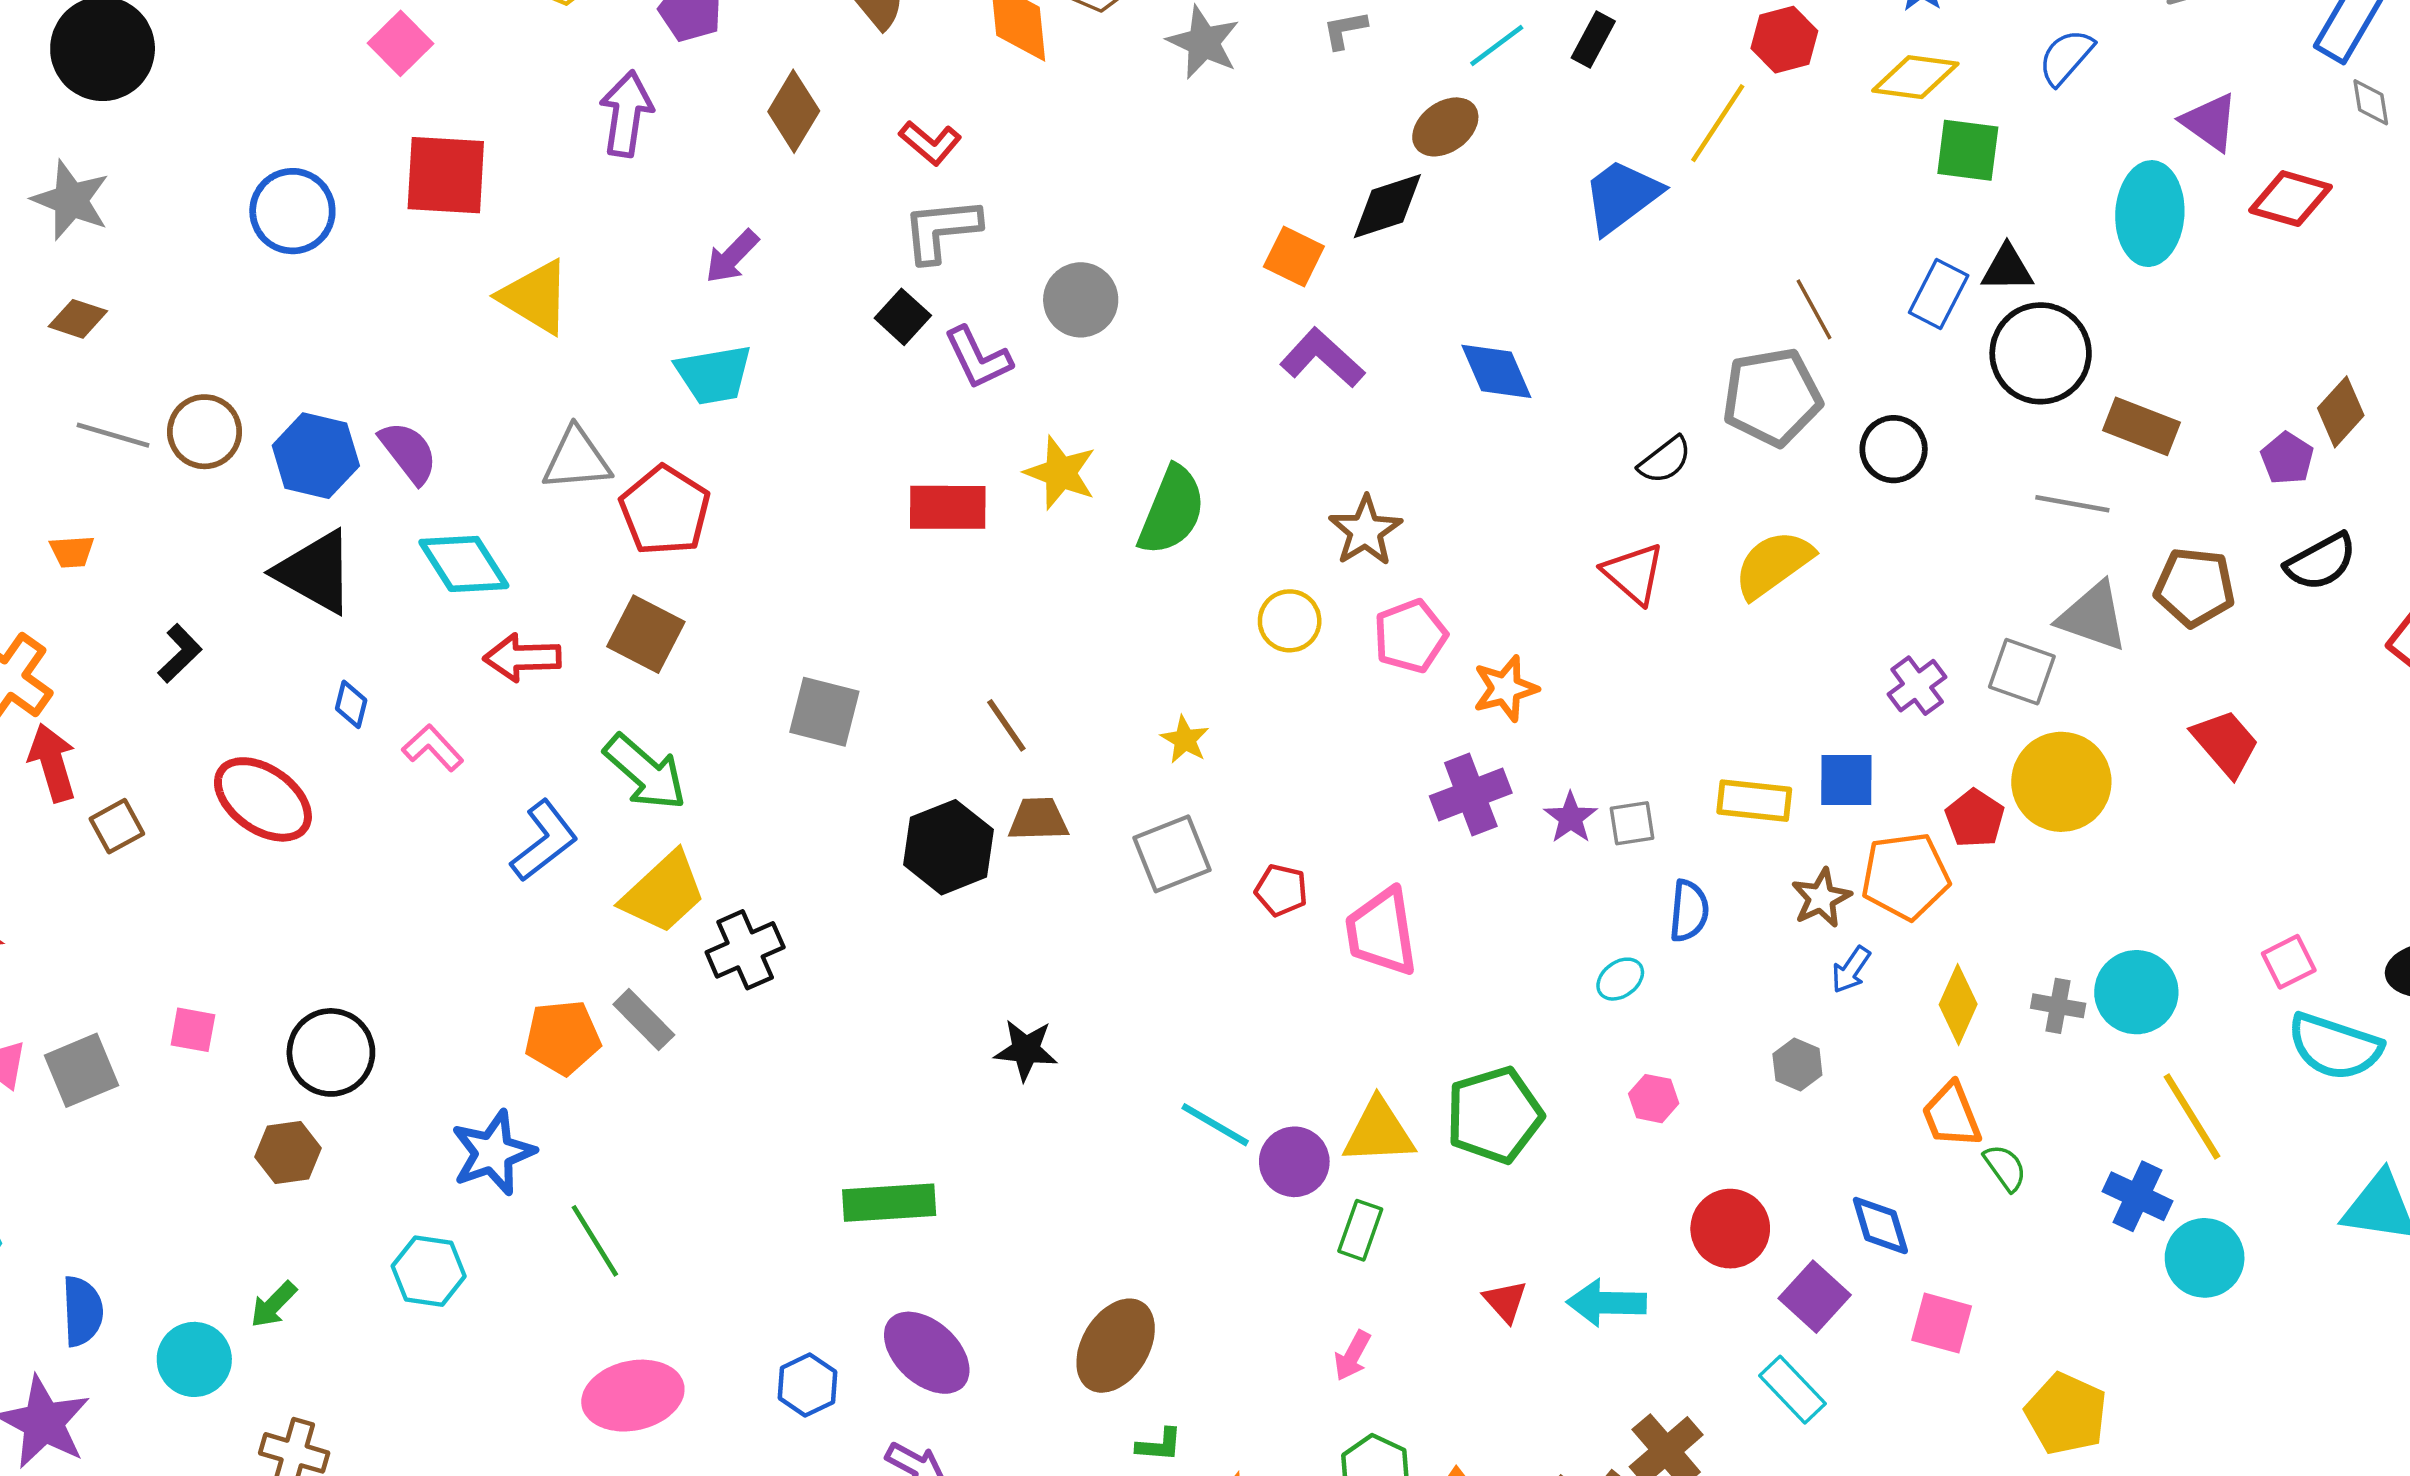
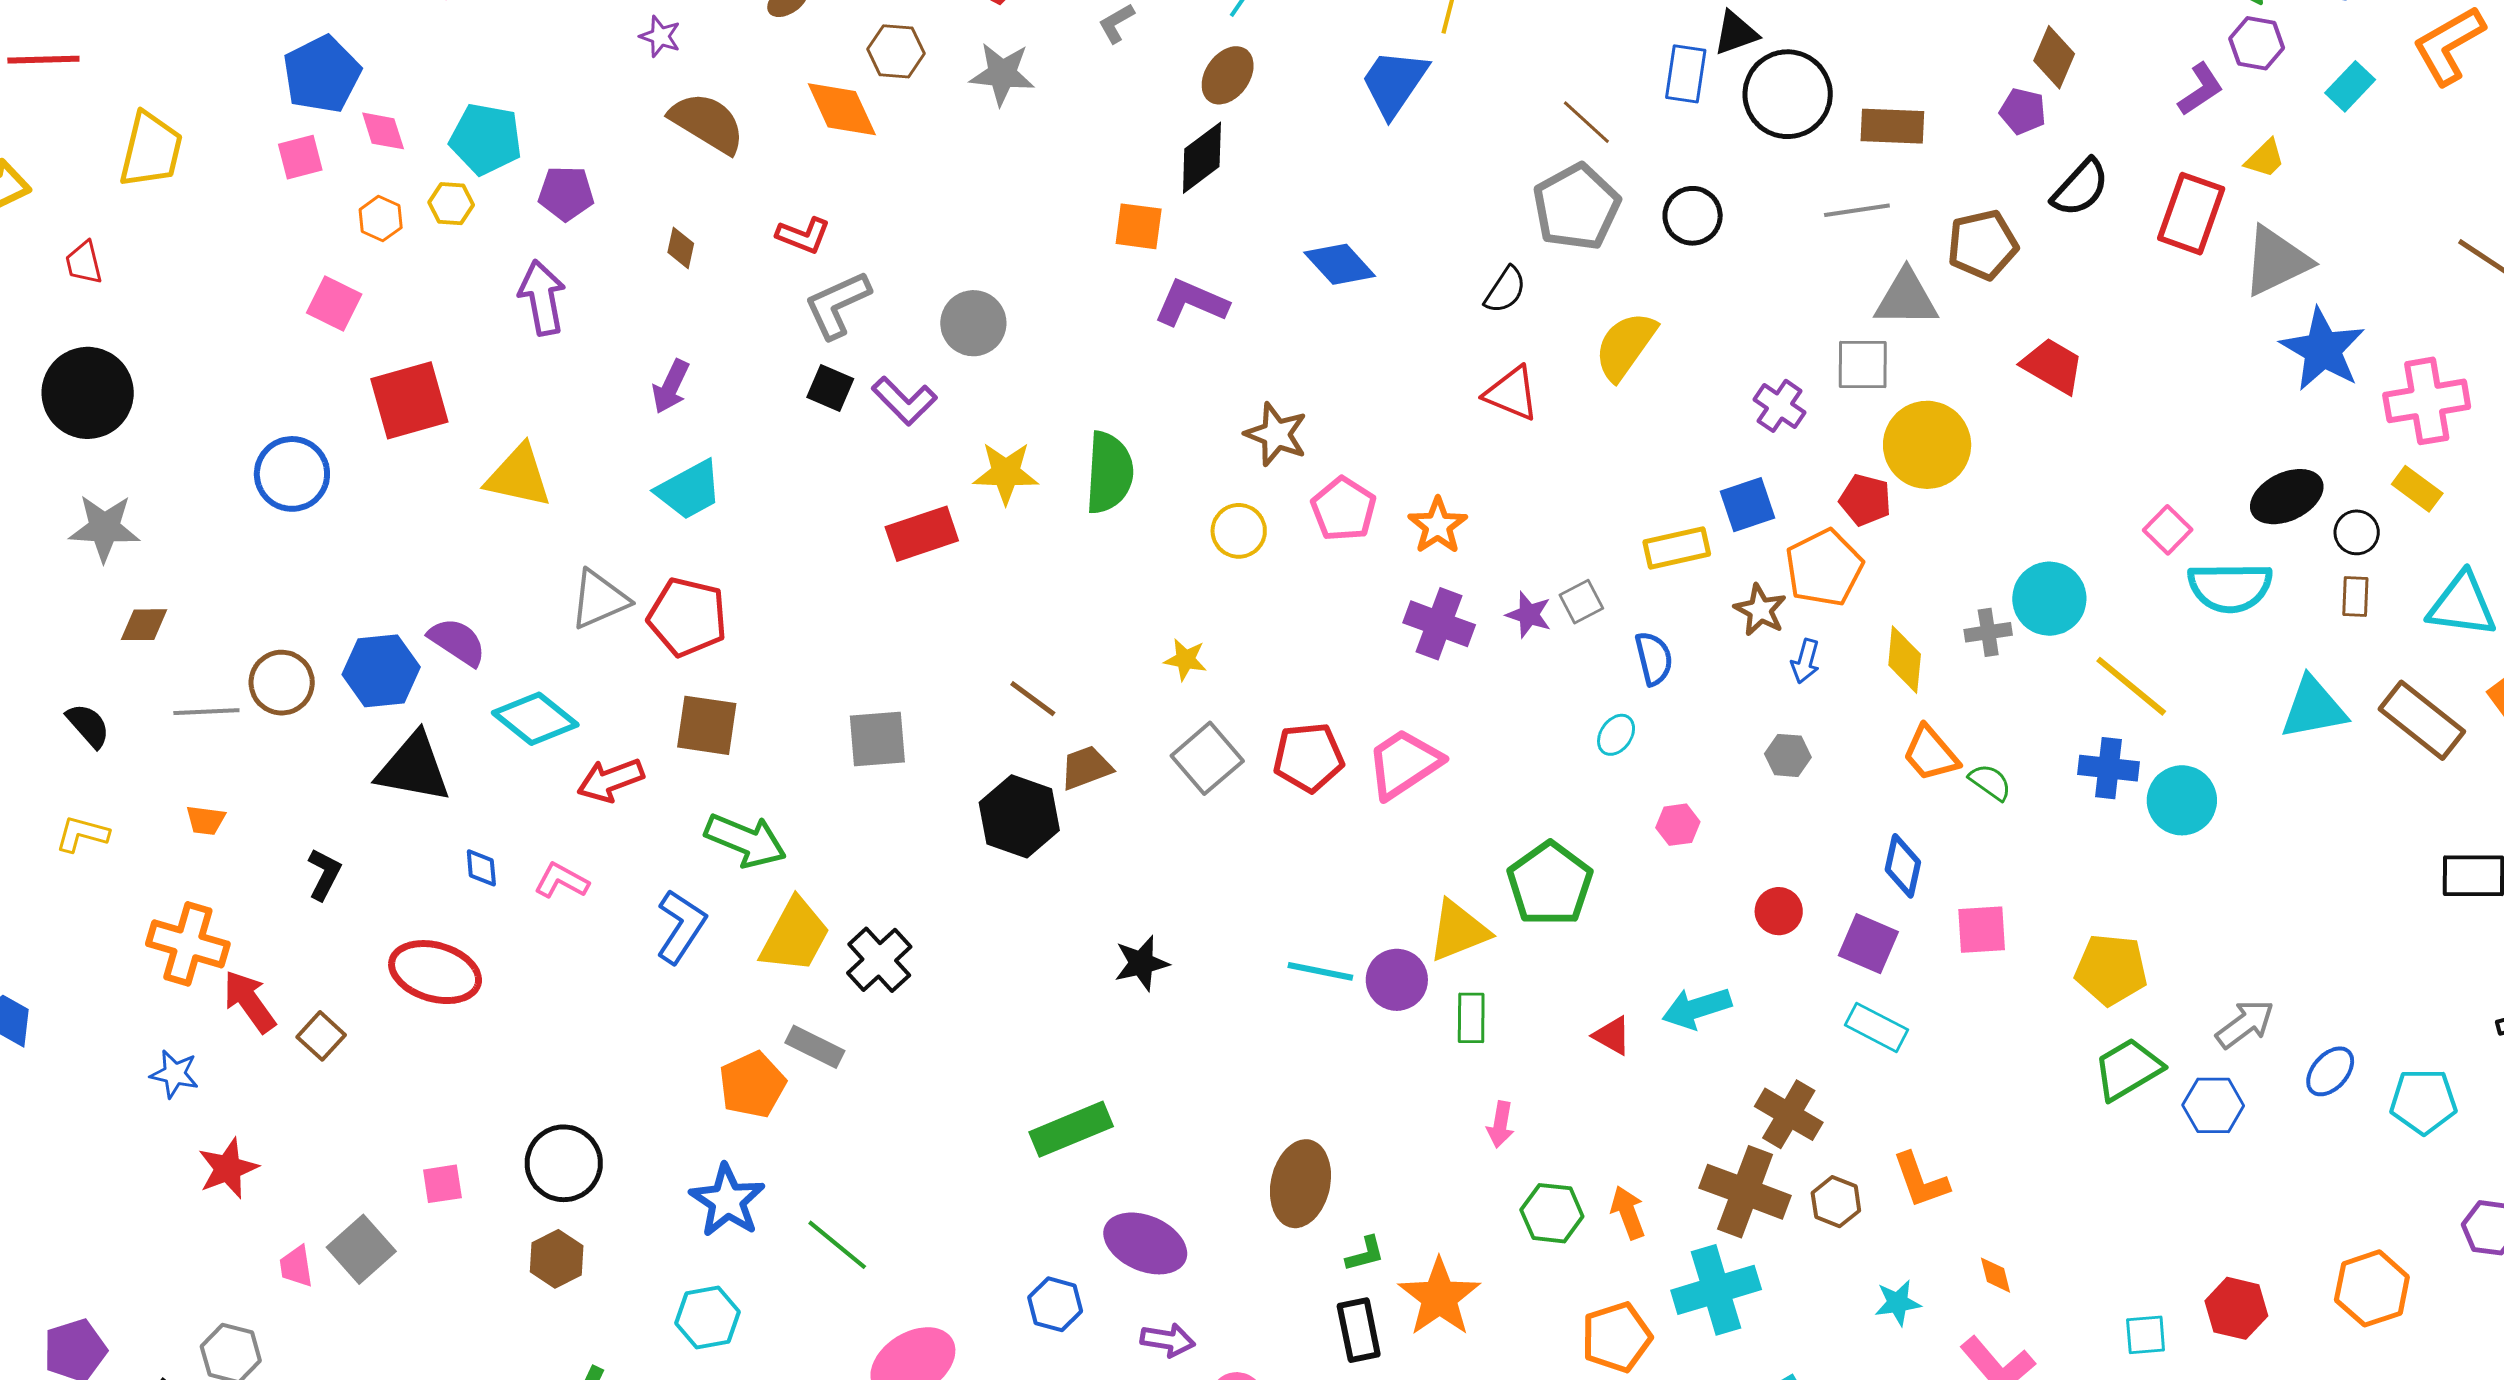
brown diamond: (794, 111) -> (681, 248), size x0.6
orange trapezoid: (72, 552) -> (206, 820), turned 30
purple cross: (1471, 794) -> (1439, 624), turned -30
red pentagon: (1281, 890) -> (1308, 757), size x1.5
pink trapezoid: (1381, 932) -> (1404, 764), turned 84
blue diamond: (1880, 1226) -> (1903, 866), turned 48
red circle: (1730, 1229) -> (1779, 911), size x0.7

